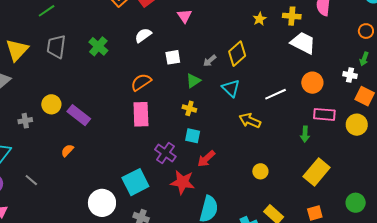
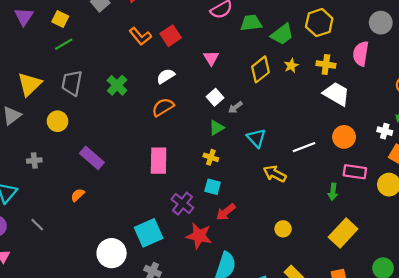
yellow diamond: (237, 54) -> (260, 69), moved
white square: (173, 57) -> (215, 97), moved, turned -35
orange semicircle: (141, 82) -> (163, 107), moved
yellow circle: (51, 104) -> (58, 121), moved

